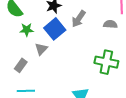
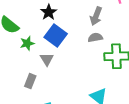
gray arrow: (79, 19) -> (96, 16), moved
gray semicircle: (110, 24) -> (95, 37), moved

